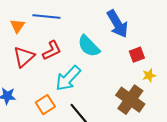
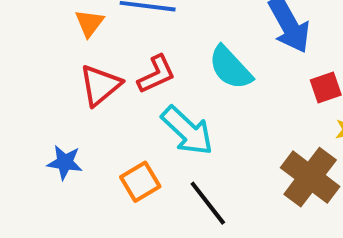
cyan arrow: (68, 78) -> (187, 131), turned -92

